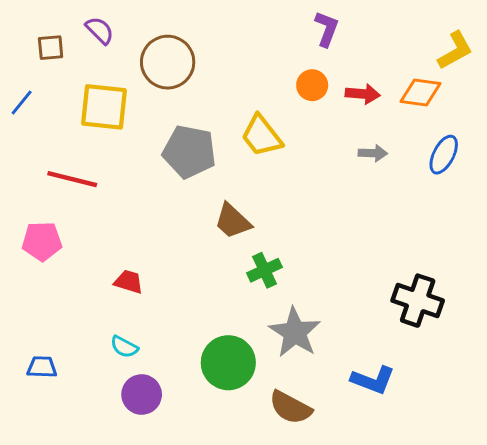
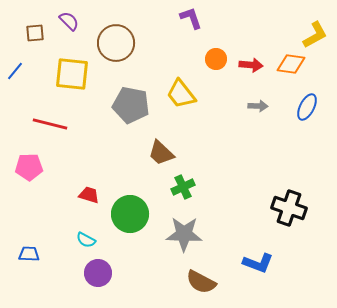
purple L-shape: (327, 29) -> (191, 18), moved, turned -40
gray star: (295, 332) -> (184, 234), moved, turned -30
green circle: (228, 363) -> (130, 214), moved

